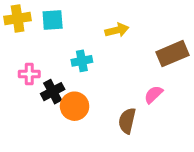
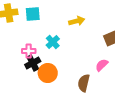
cyan cross: (82, 61) -> (53, 42), turned -32
pink cross: (29, 74) -> (29, 51), moved

